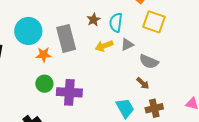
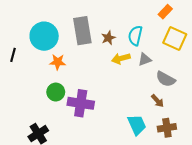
brown star: (94, 20) -> (108, 38), moved
gray rectangle: (66, 38) -> (82, 31), moved

